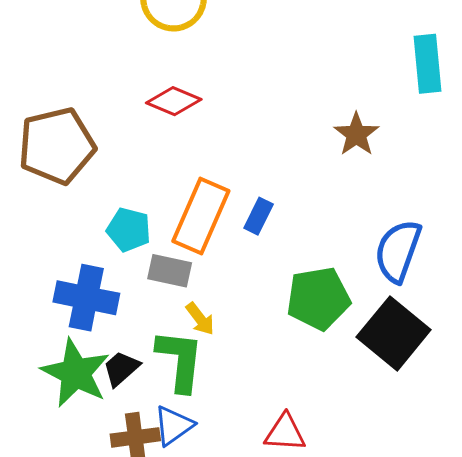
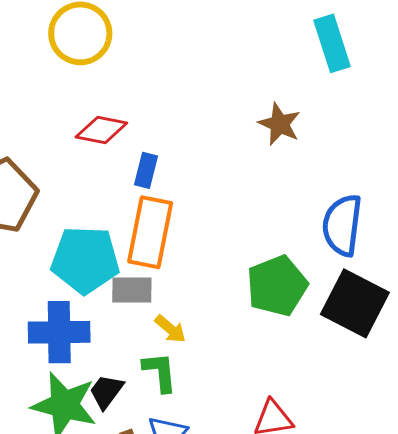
blue rectangle: (259, 216) -> (146, 170), moved
cyan pentagon: (129, 230) -> (85, 260), size x1.6
green L-shape: (180, 360) -> (160, 372), size x0.7

